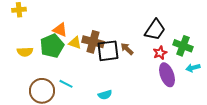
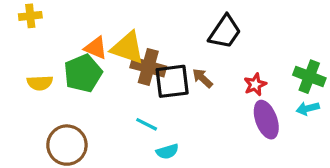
black trapezoid: (155, 30) -> (225, 32), moved
yellow triangle: (75, 43) -> (128, 48), moved, size x1.6
green cross: (183, 46) -> (309, 77), moved
cyan line: (66, 84) -> (147, 124), moved

